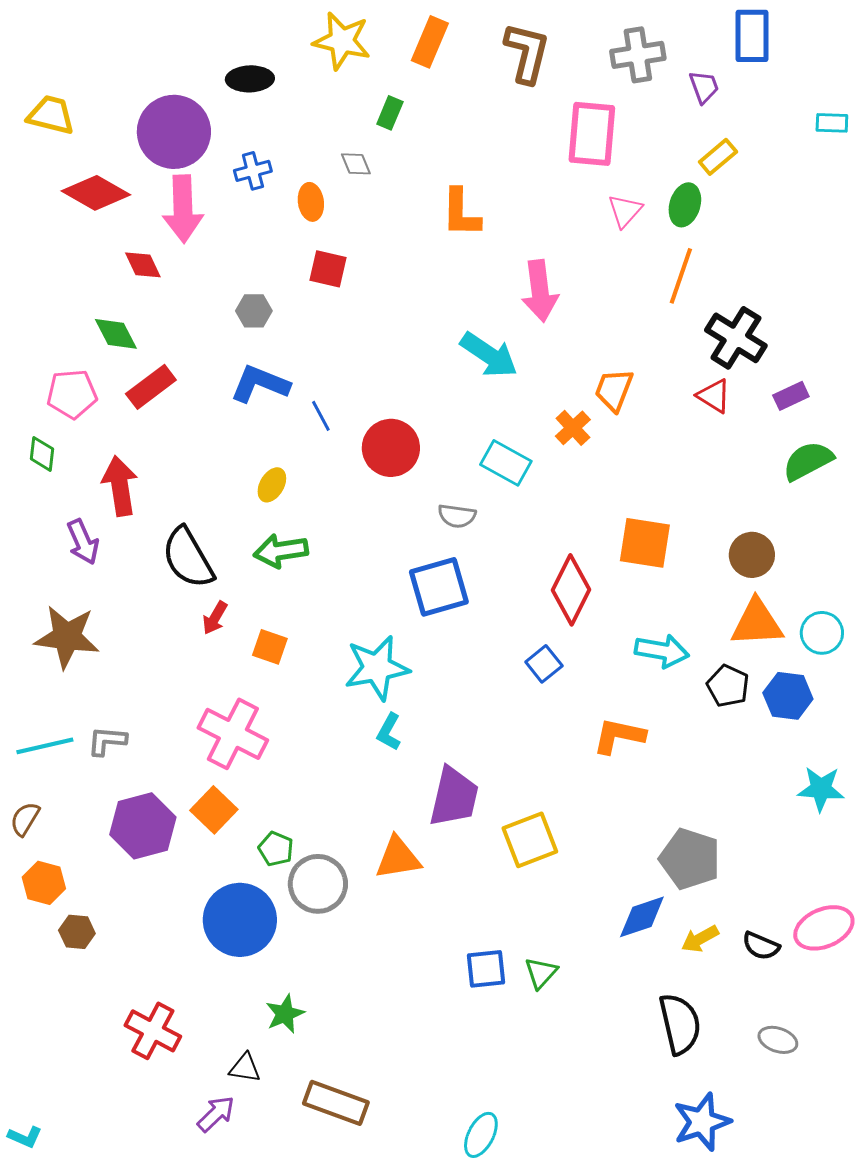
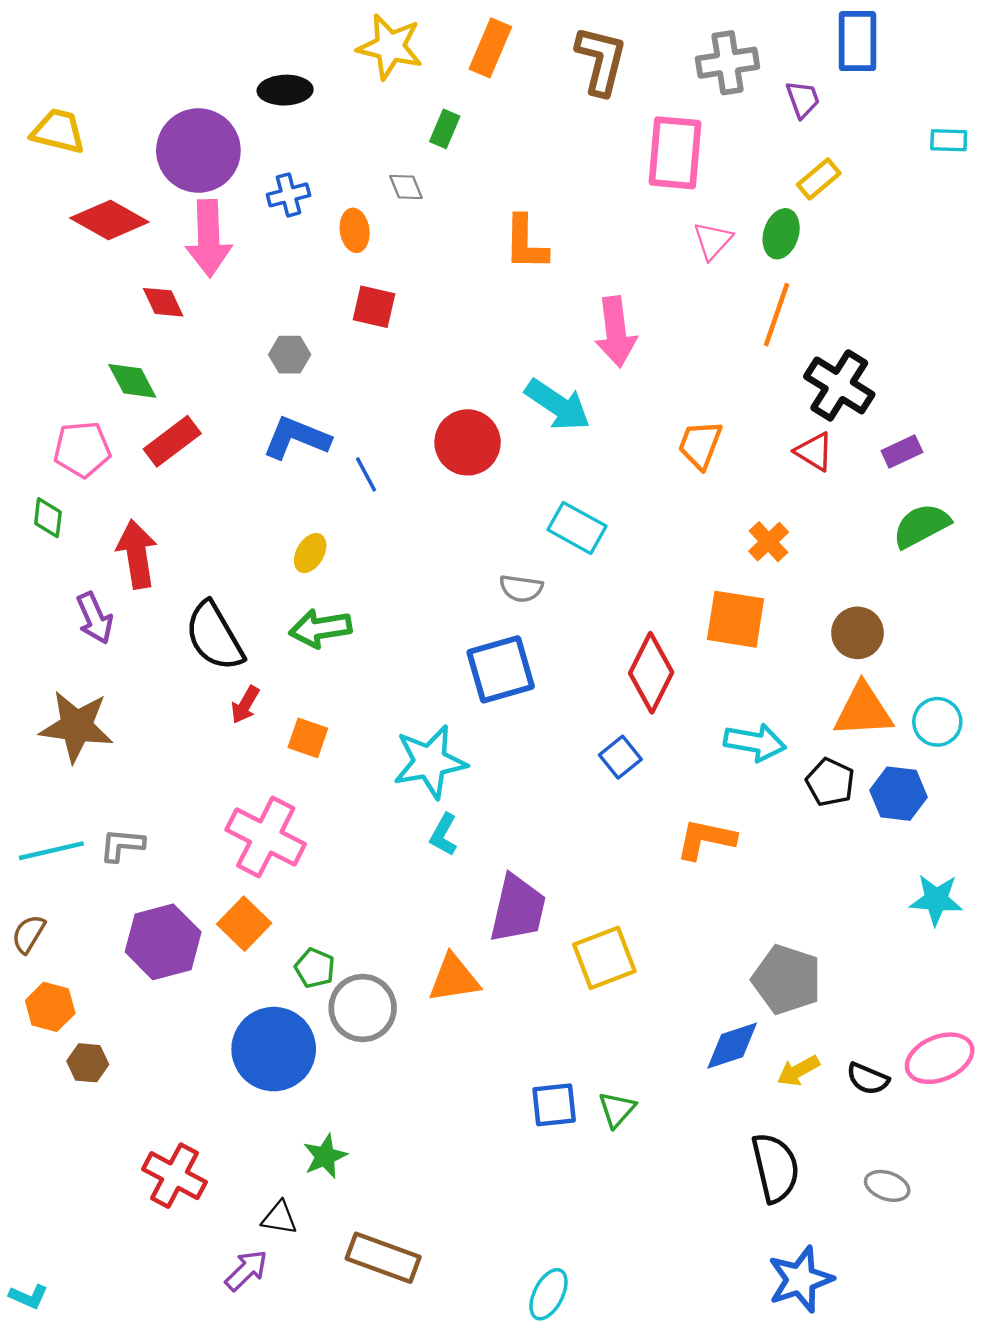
orange cross: (573, 428) -> (769, 542), moved
red circle: (391, 448) -> (468, 442), moved

